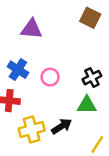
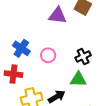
purple triangle: (31, 29) -> (57, 16), moved

